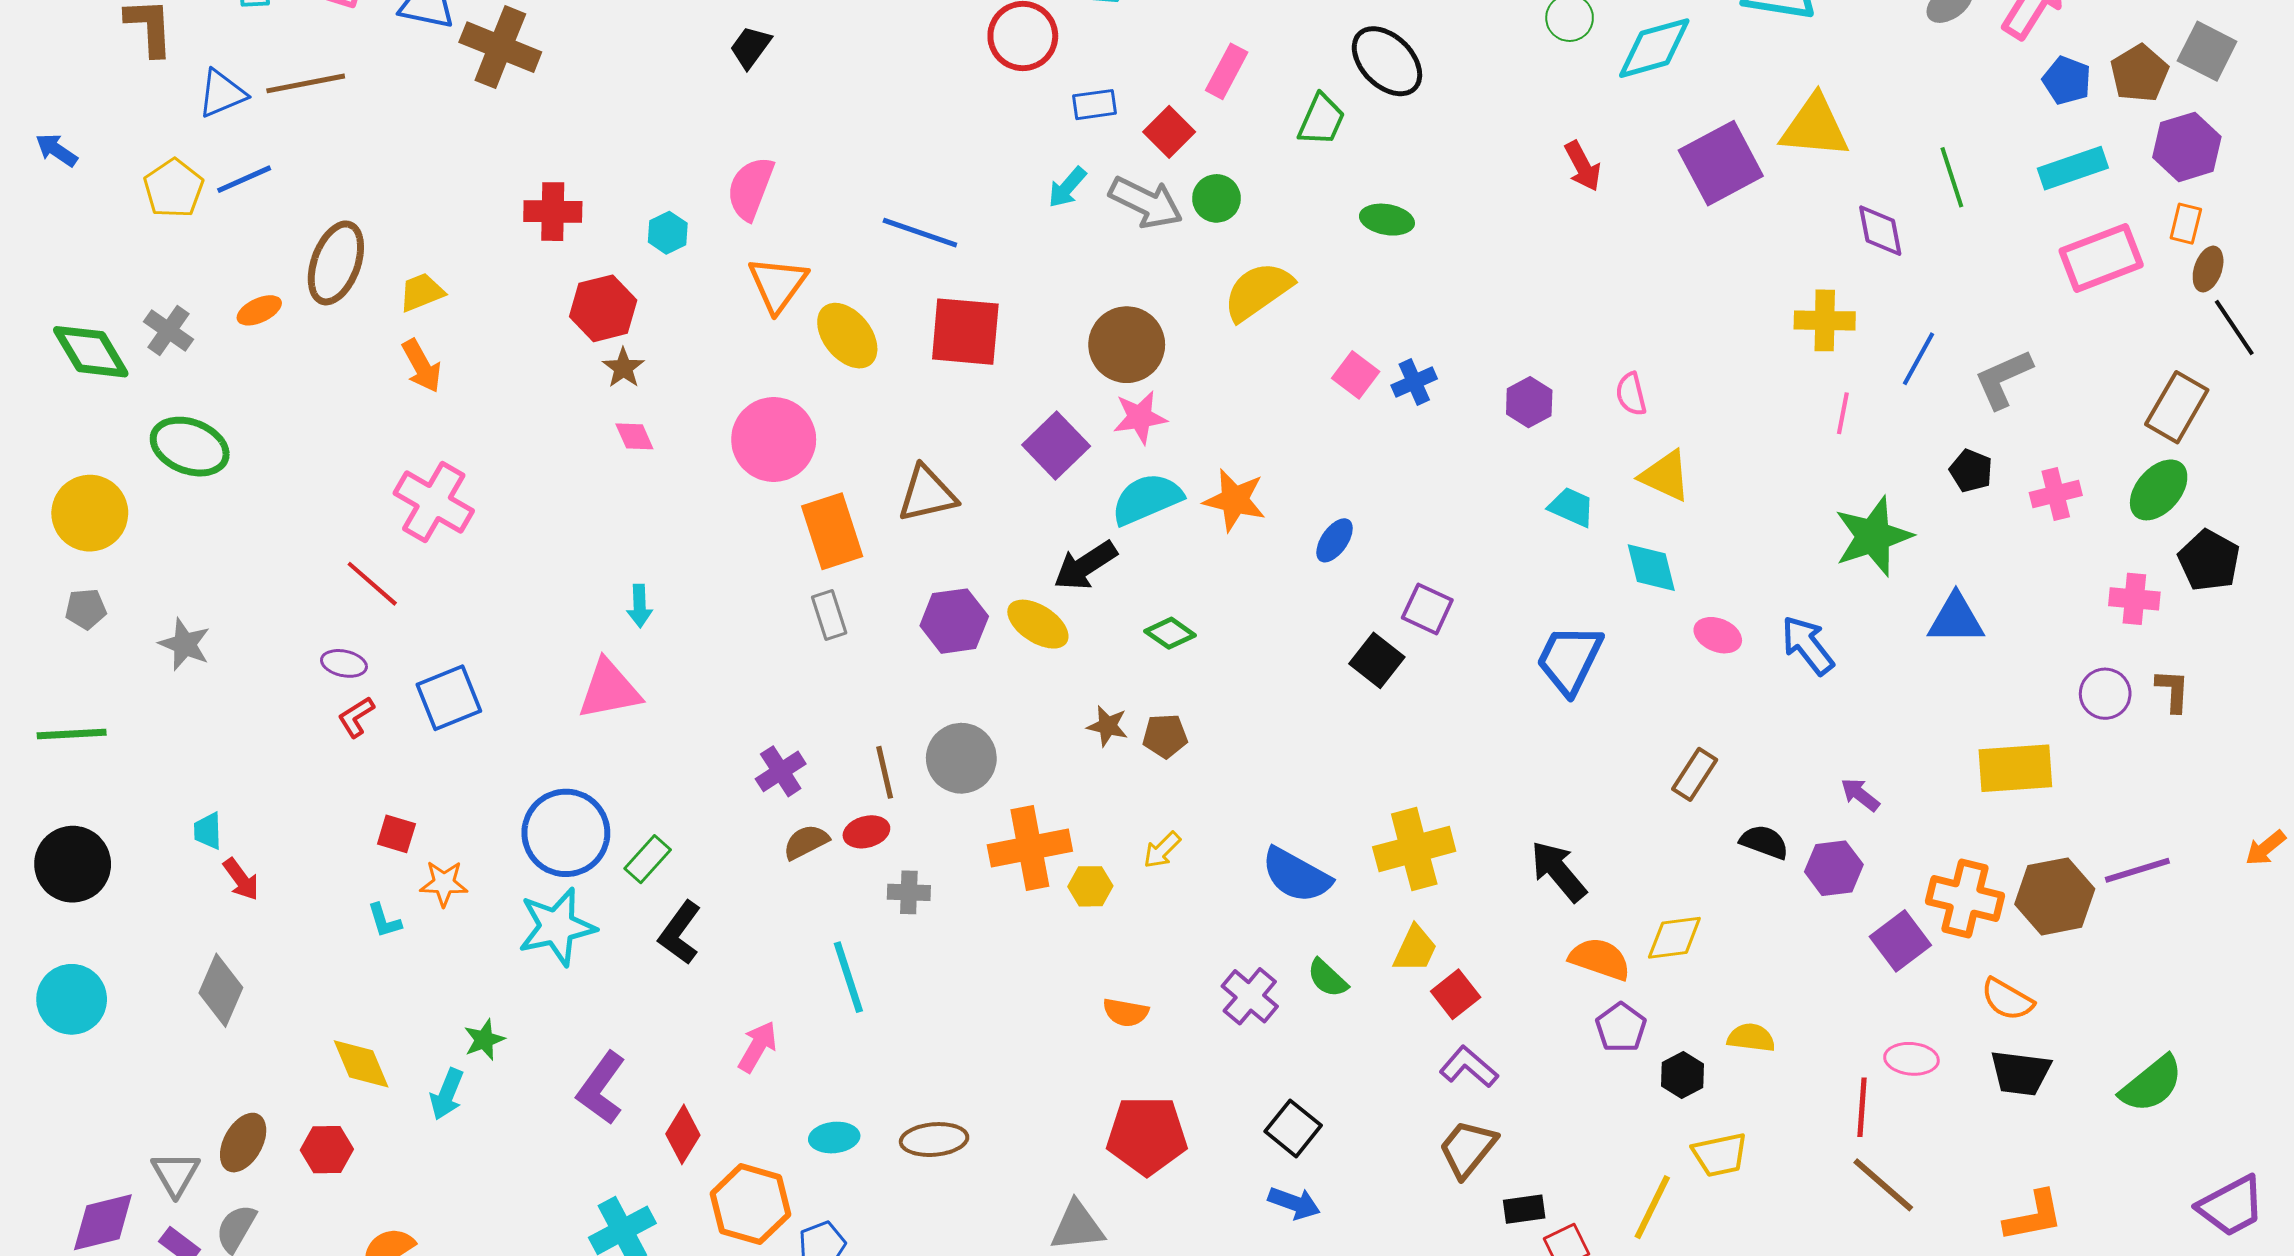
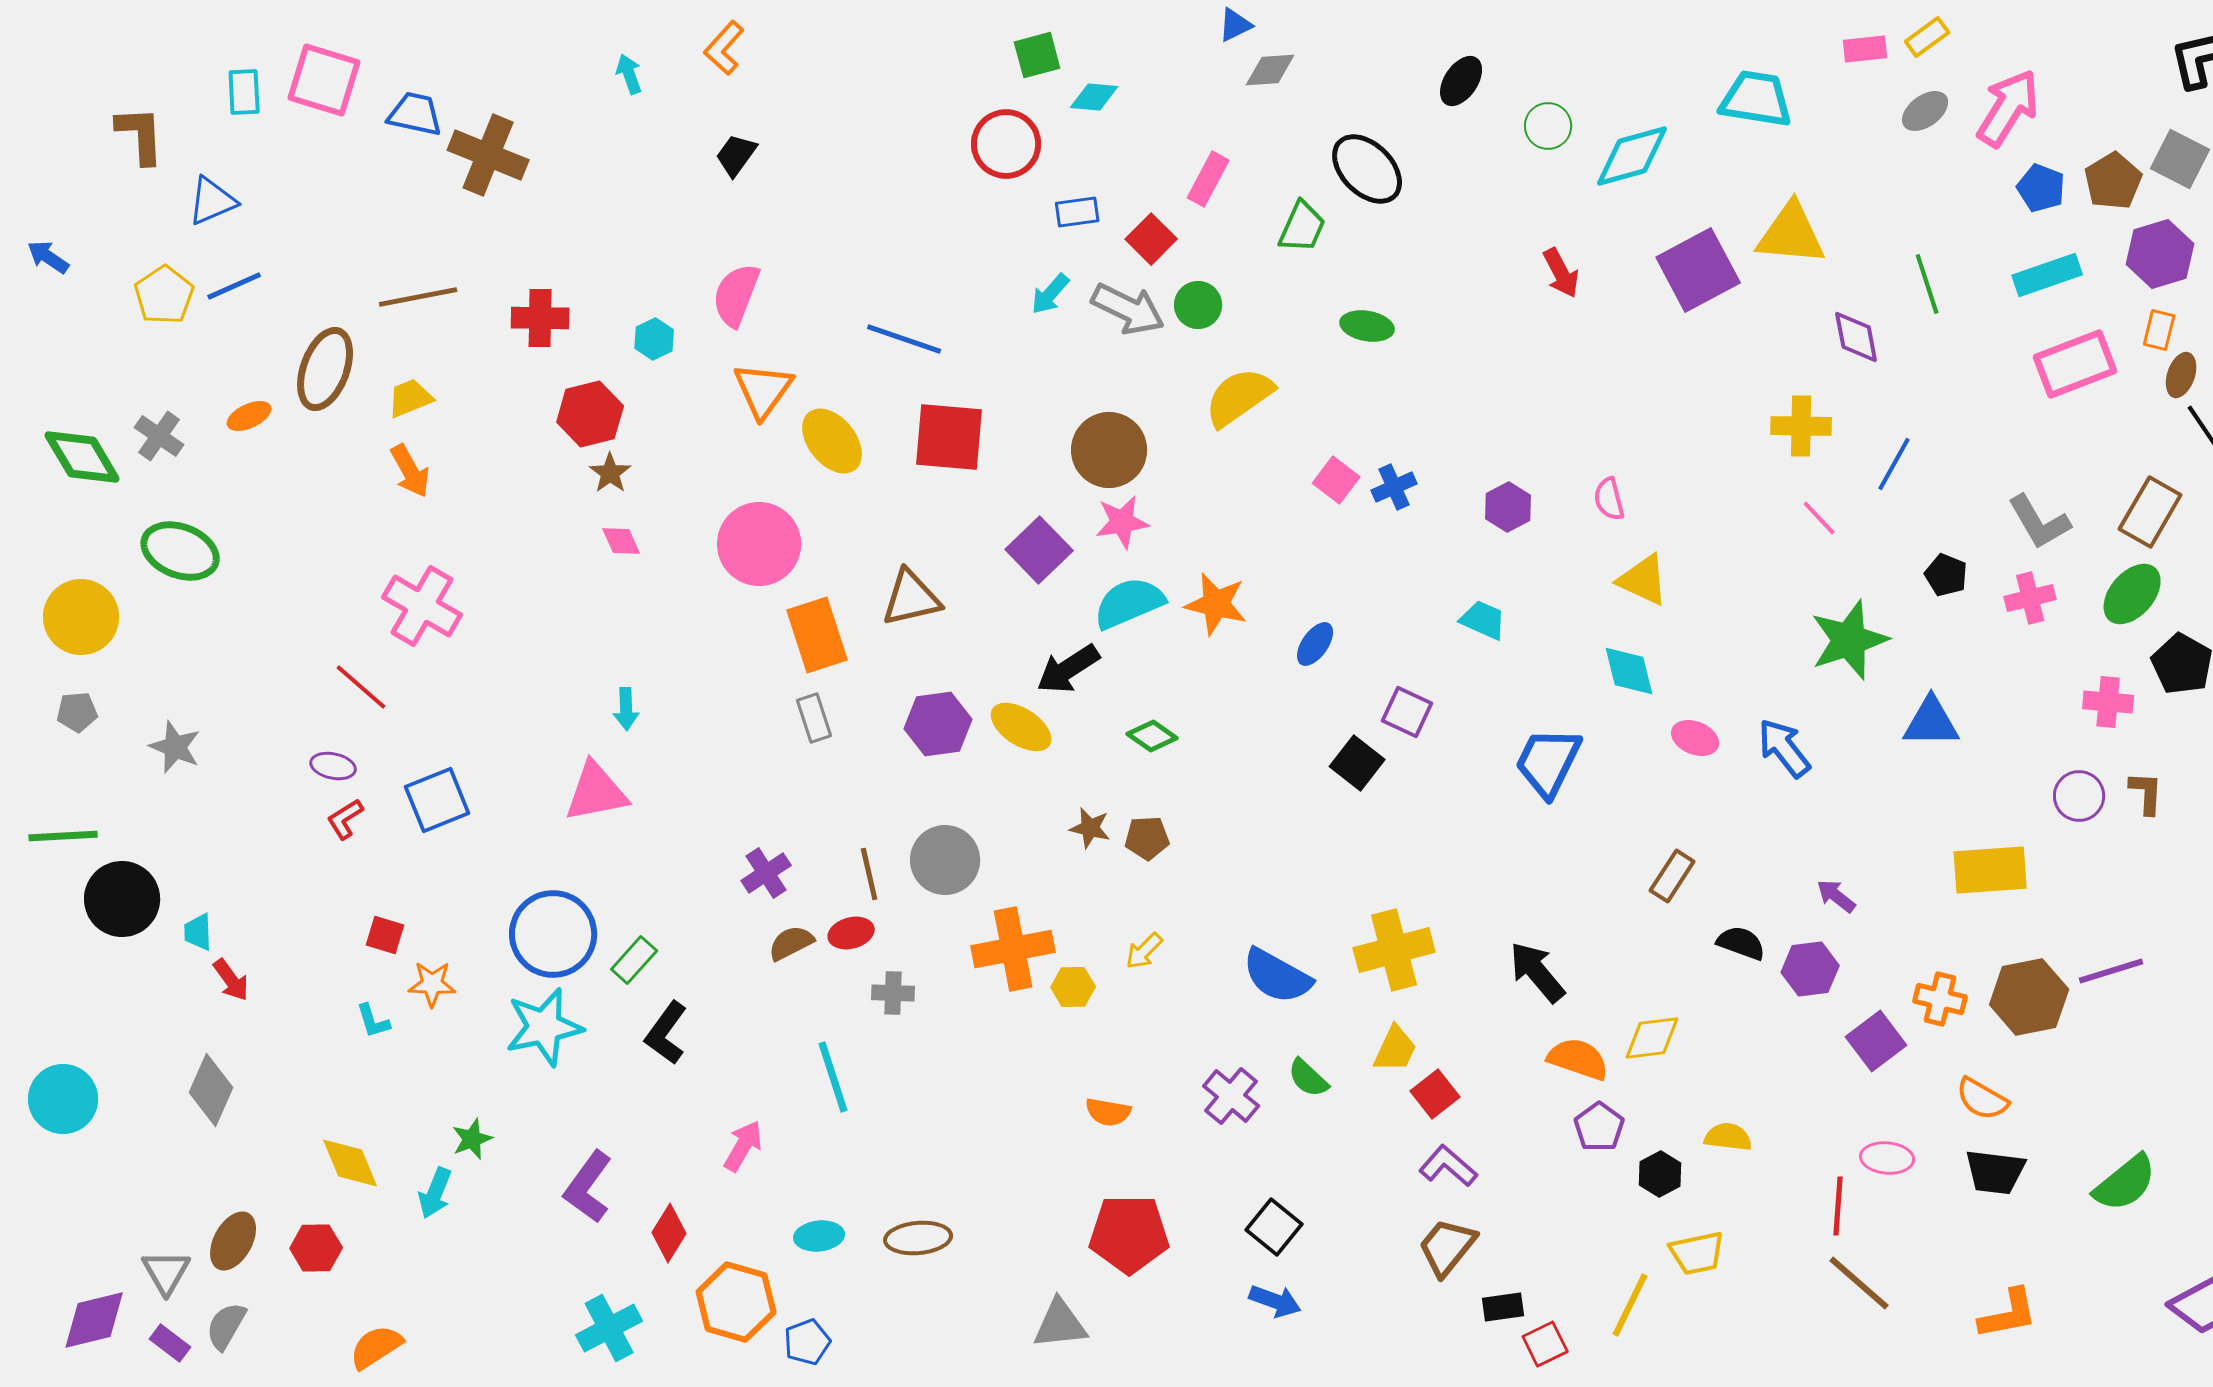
brown line: (306, 83) -> (418, 297), moved
gray L-shape: (2003, 379) -> (2039, 522), moved, turned -96
pink line: (1843, 413) -> (1819, 518), turned -54
cyan trapezoid: (1572, 507) -> (1483, 620), moved
black circle: (73, 864) -> (122, 899), moved
orange cross: (1965, 898) -> (1940, 999), size x0.7

